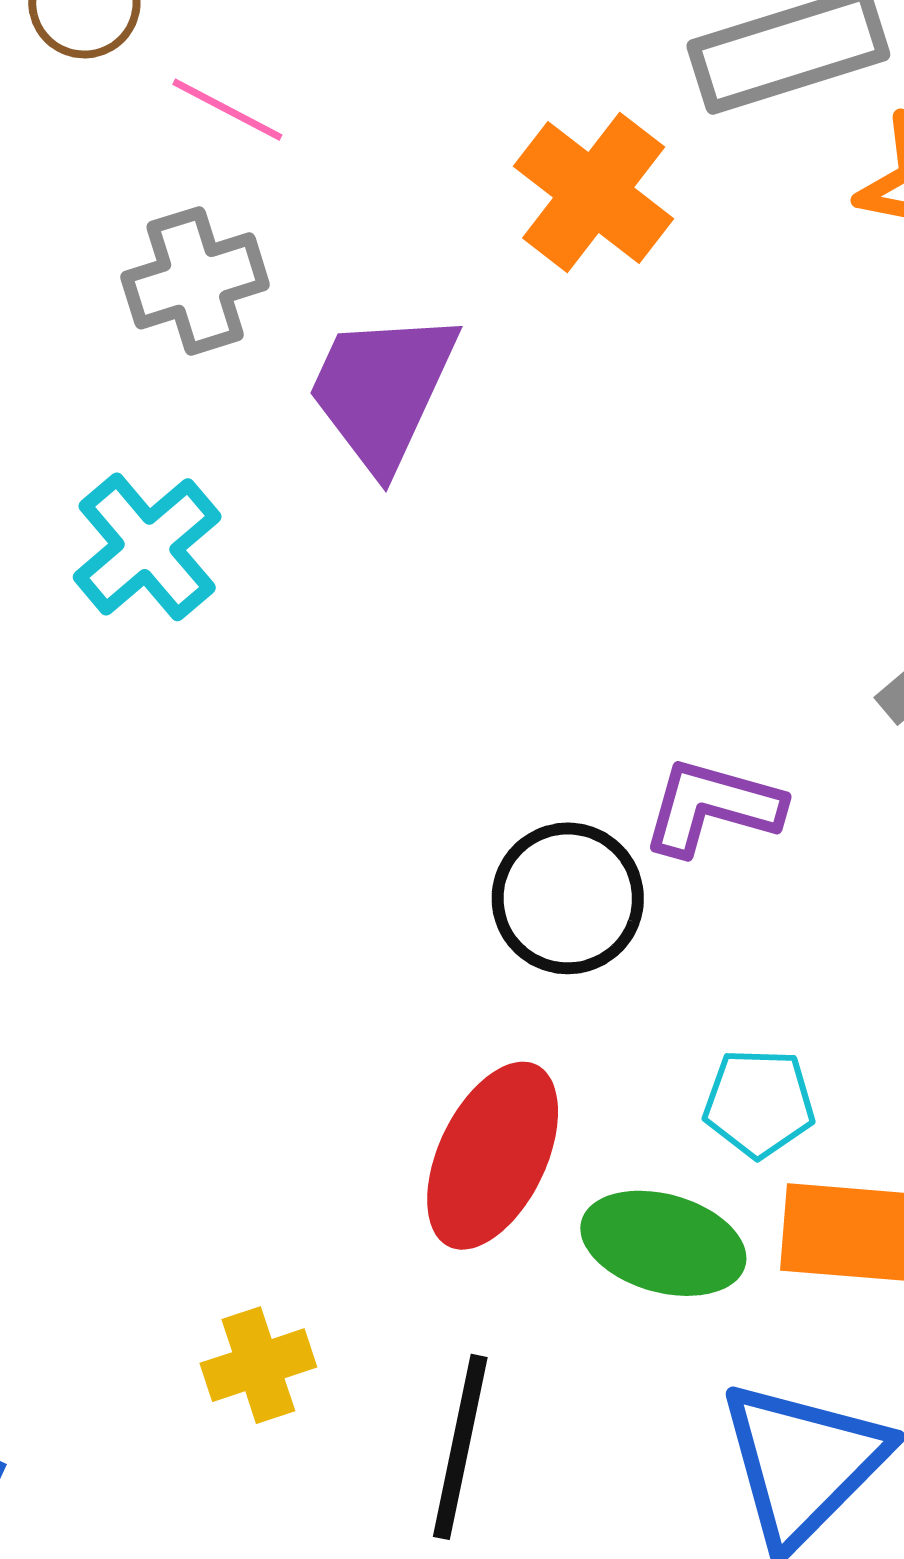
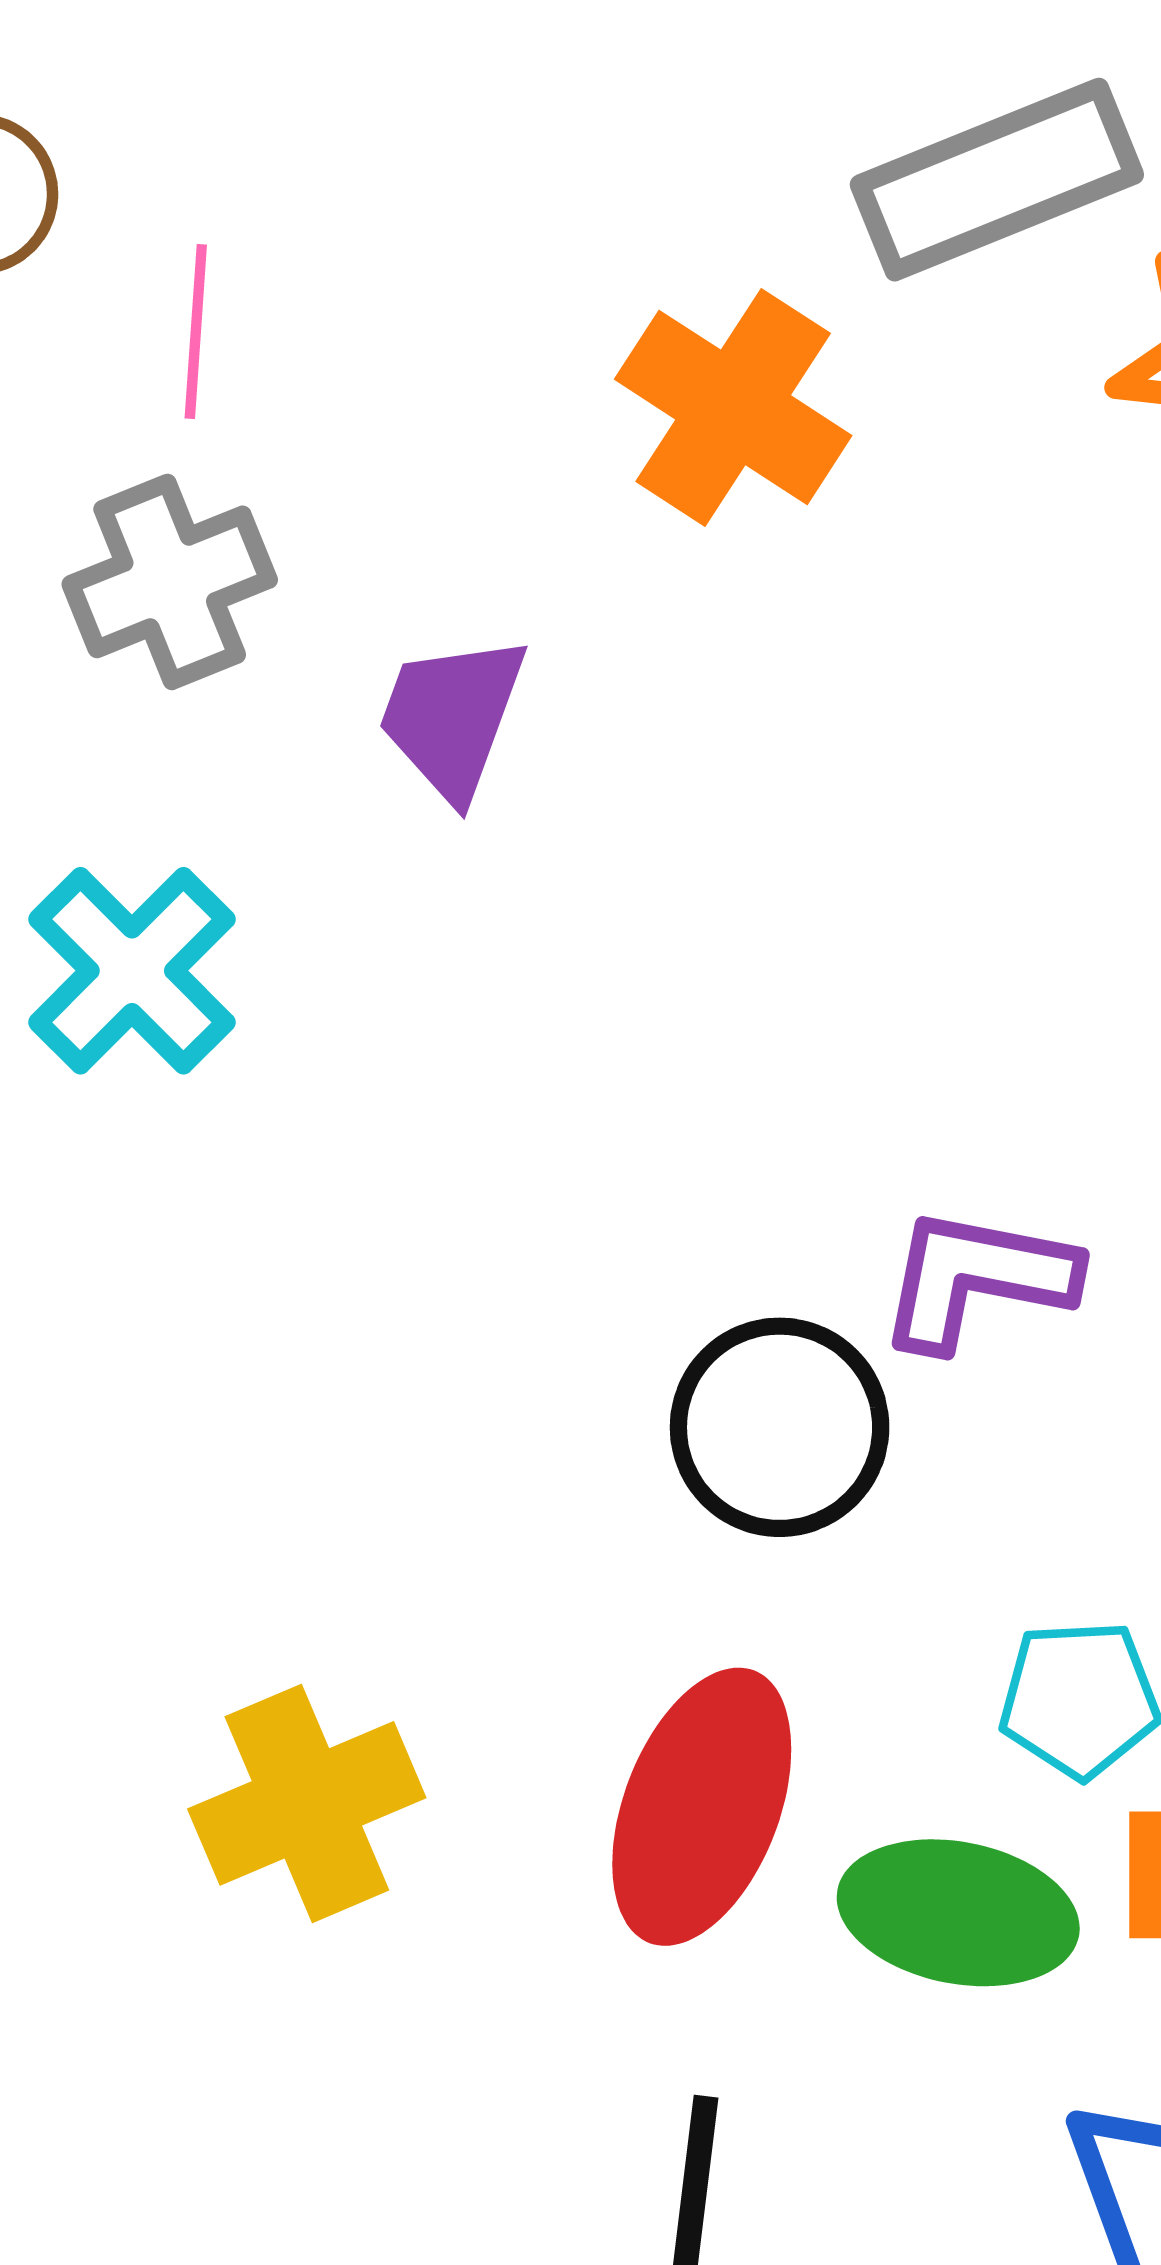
pink line: (227, 110) -> (196, 332), turned 71
purple trapezoid: (382, 390) -> (452, 717), size x0.7
yellow cross: (258, 1365) -> (307, 1803), moved, size x1.4

